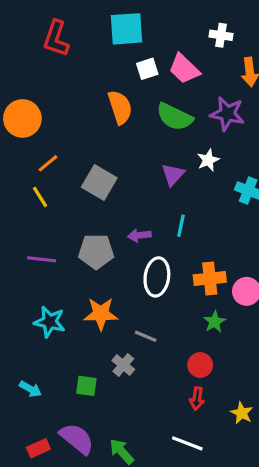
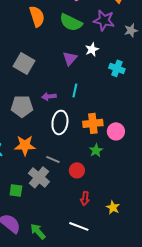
gray cross: (123, 365) -> (39, 177), size x1.5
red circle: (200, 365) -> (77, 170), moved

